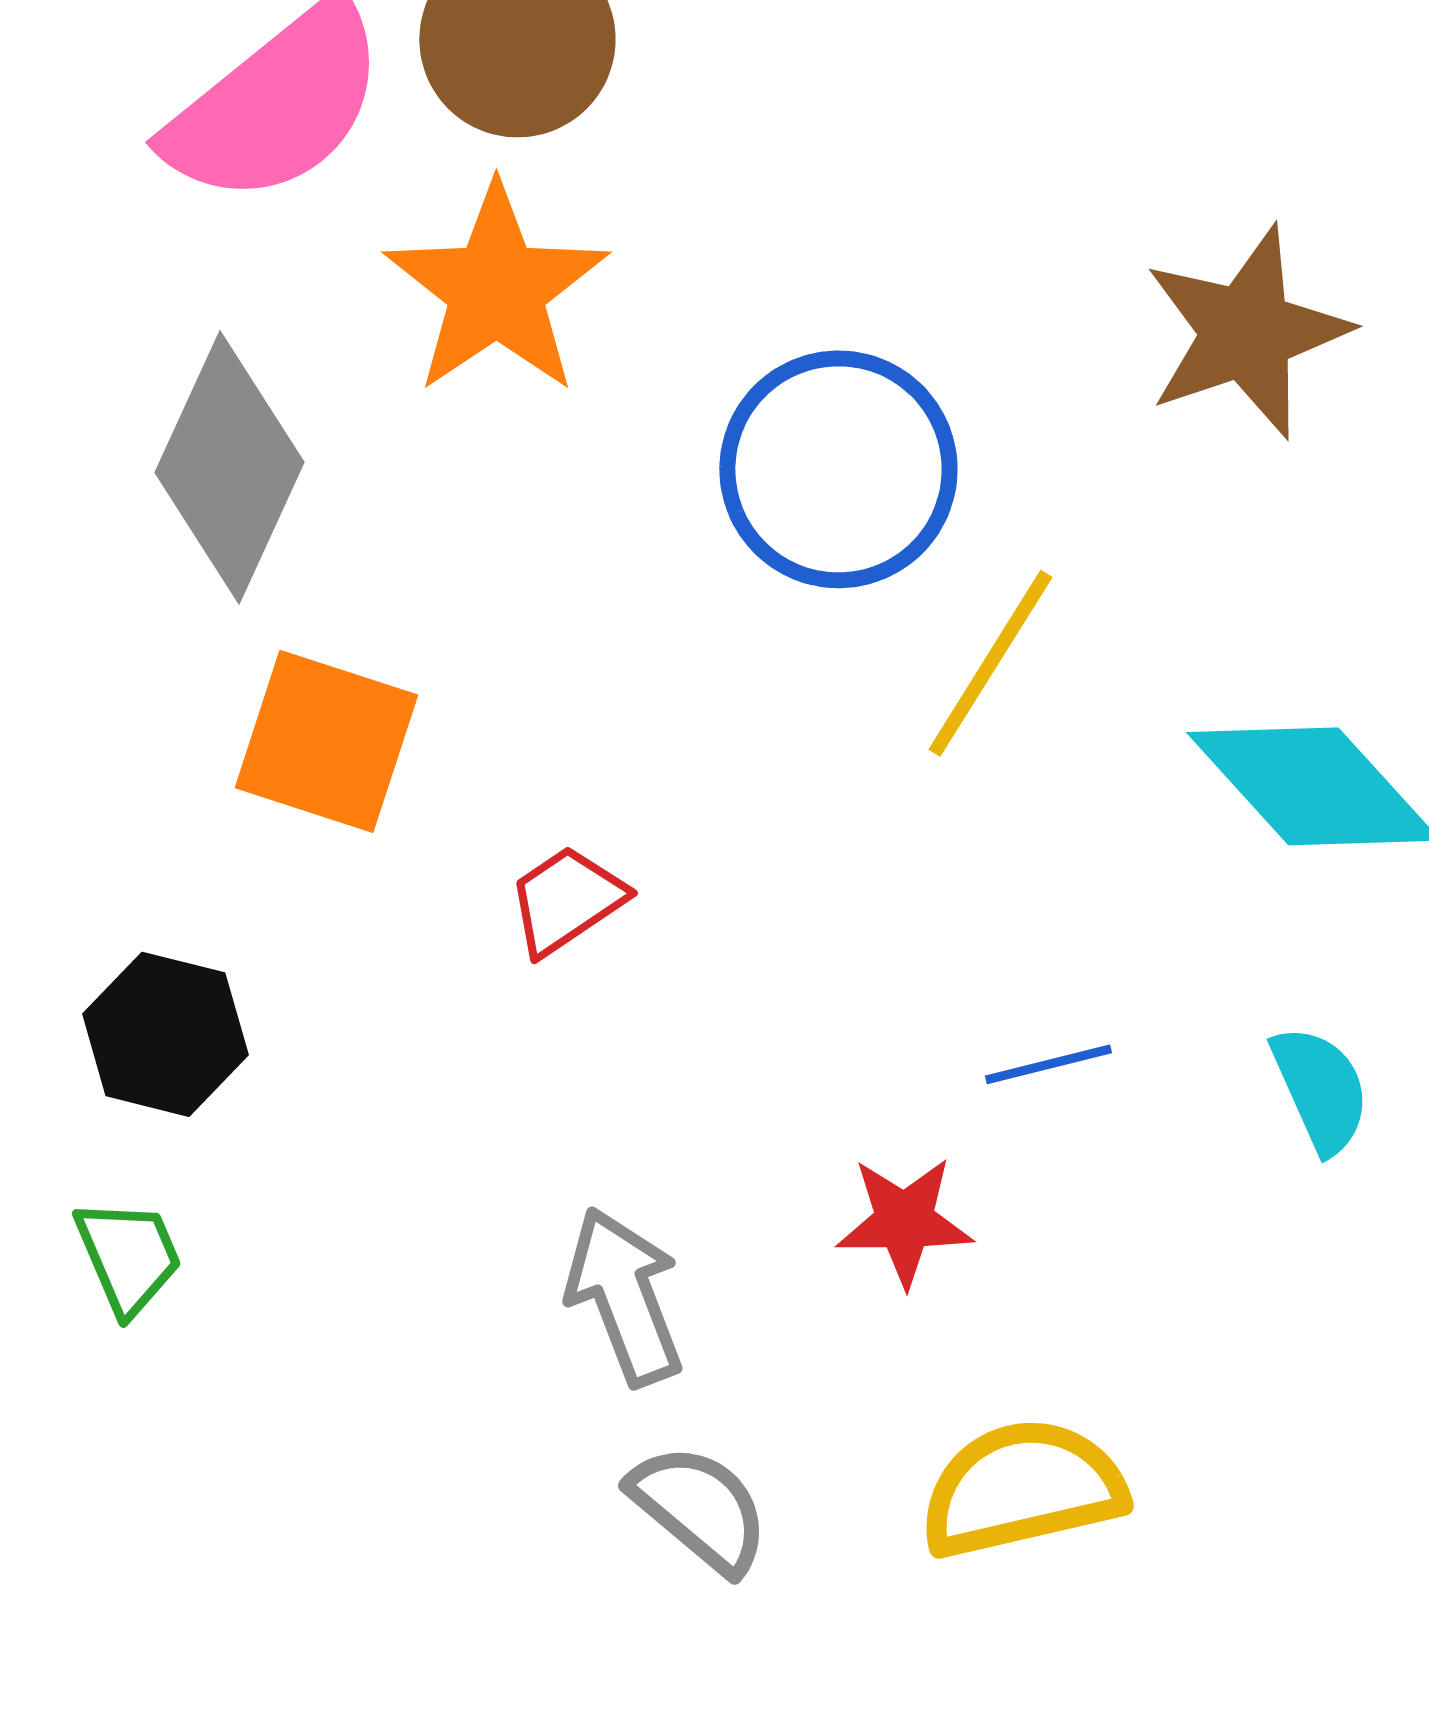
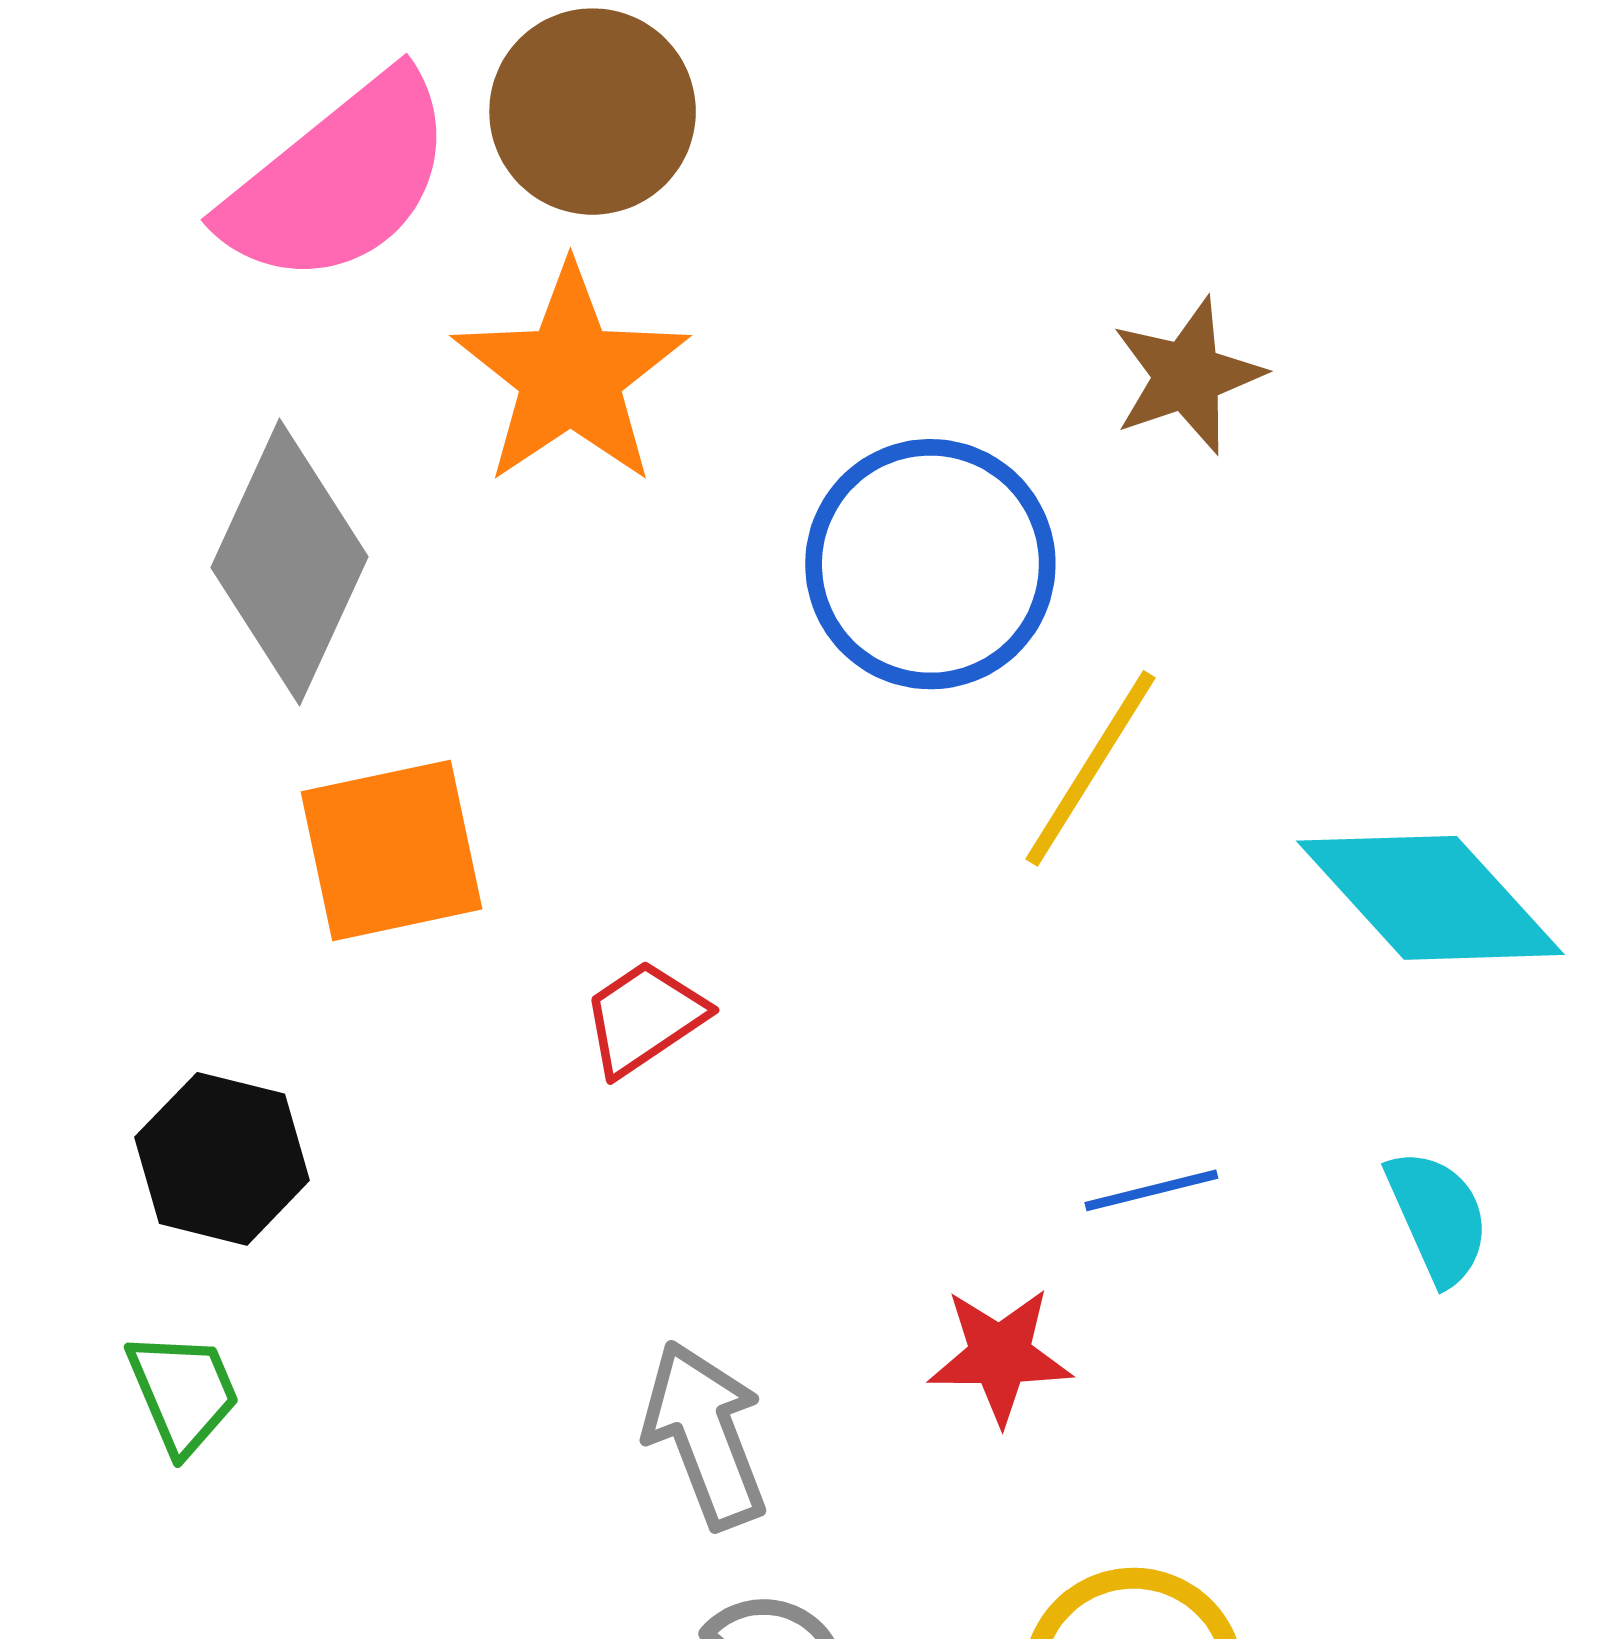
brown star: (1246, 332) -> (1187, 376), moved, size x0.7
orange square: (326, 741) -> (392, 850), turned -30

